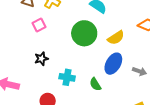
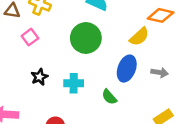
yellow semicircle: (116, 38) -> (139, 37), moved
cyan cross: (67, 77) -> (74, 83), moved

